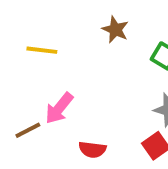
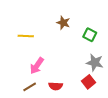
brown line: (28, 130) -> (30, 87), moved

